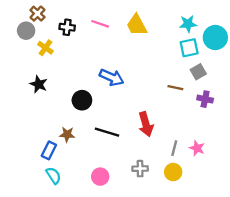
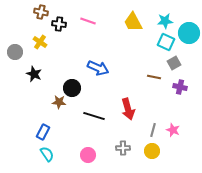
brown cross: (37, 14) -> (41, 12), moved, turned -32
yellow trapezoid: (137, 25) -> (133, 22), moved
gray circle: (26, 31) -> (15, 52), moved
cyan square: (189, 48) -> (166, 42), turned 36
brown star: (67, 134) -> (59, 102), moved

